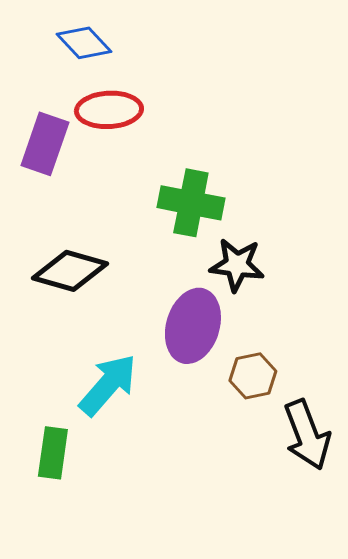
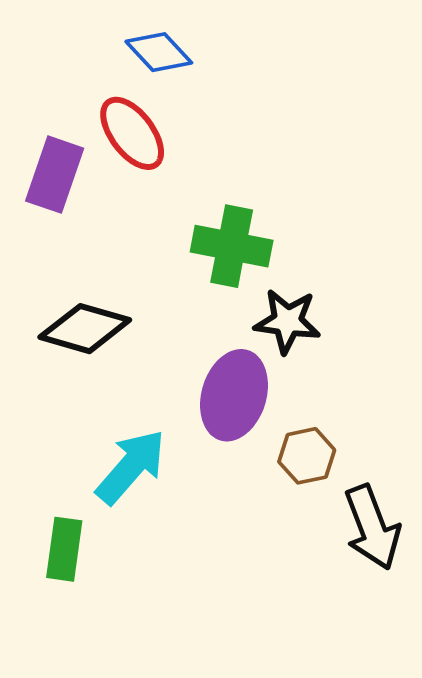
blue diamond: (84, 43) -> (159, 52), moved
red ellipse: (109, 110) -> (132, 133), turned 56

